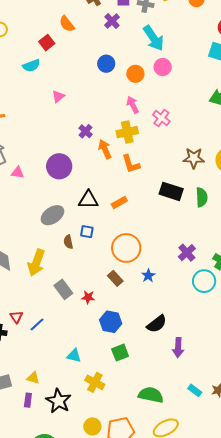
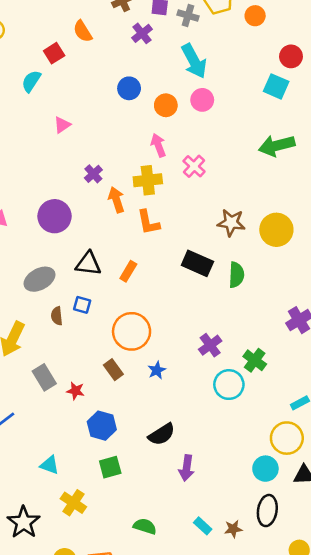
cyan semicircle: (31, 66) -> (31, 81), turned 138
orange rectangle: (119, 203) -> (128, 271), turned -35
green semicircle: (151, 395) -> (145, 526), size x0.7

